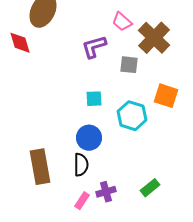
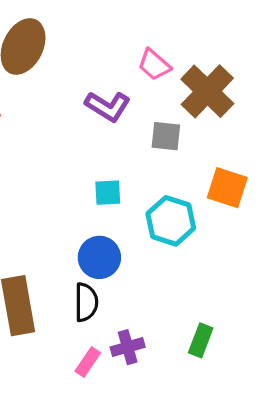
purple L-shape: (94, 47) -> (108, 106), turned -132
green rectangle: (150, 188) -> (201, 340), turned -30

